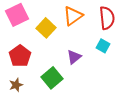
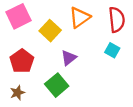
purple triangle: (74, 57) -> (69, 58), moved

